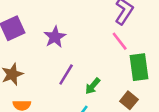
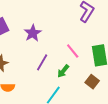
pink line: (120, 41) -> (73, 51), moved

